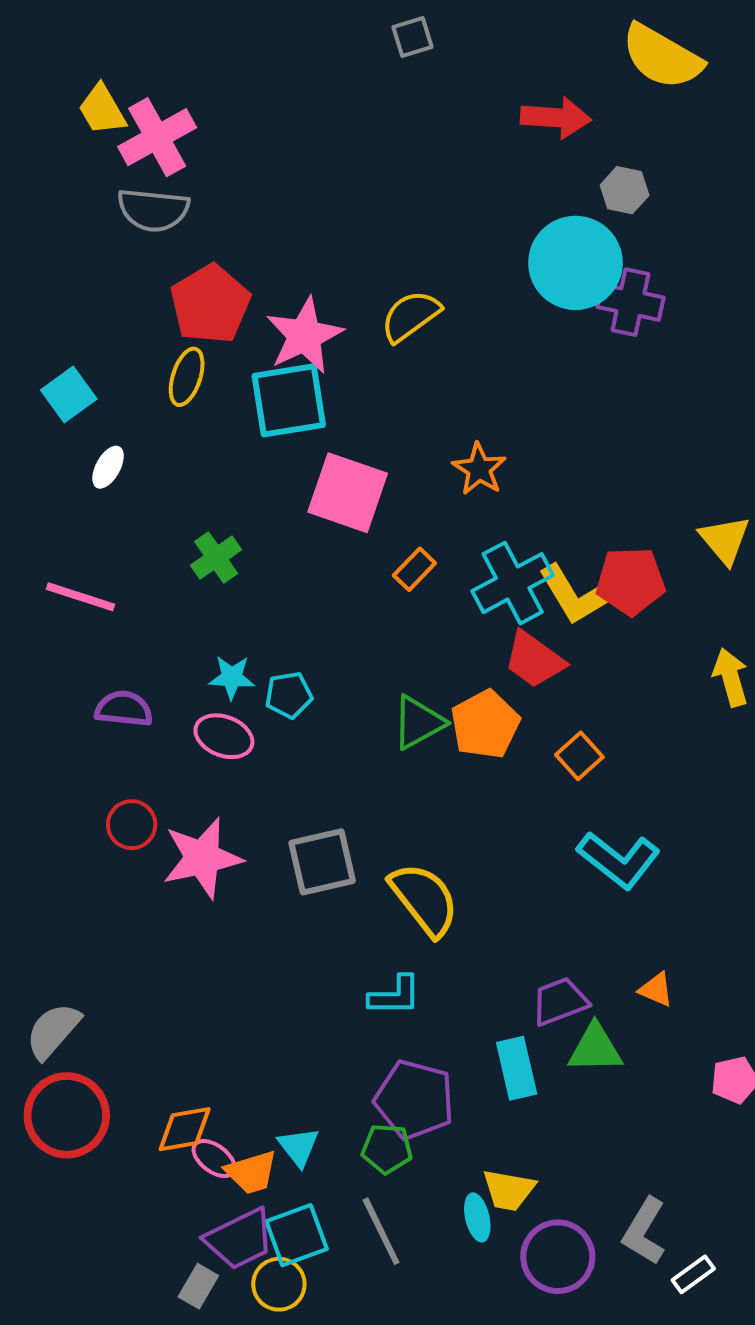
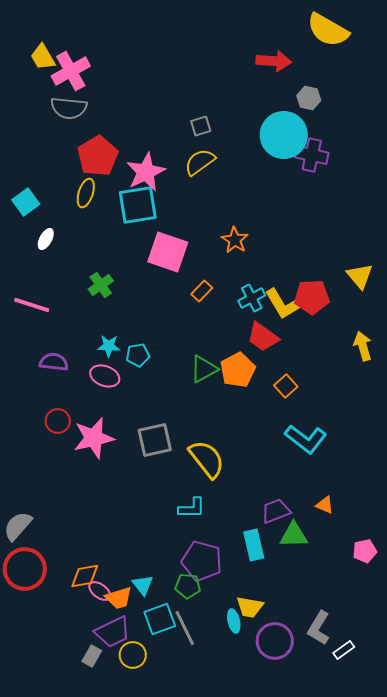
gray square: (412, 37) -> (201, 126), moved
cyan cross: (513, 583) -> (252, 298), size x0.7
cyan square: (297, 1235) -> (160, 619), moved

